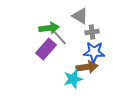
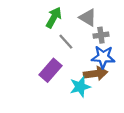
green arrow: (49, 28) -> (54, 18), moved, turned -54
purple rectangle: (46, 49) -> (50, 70), moved

